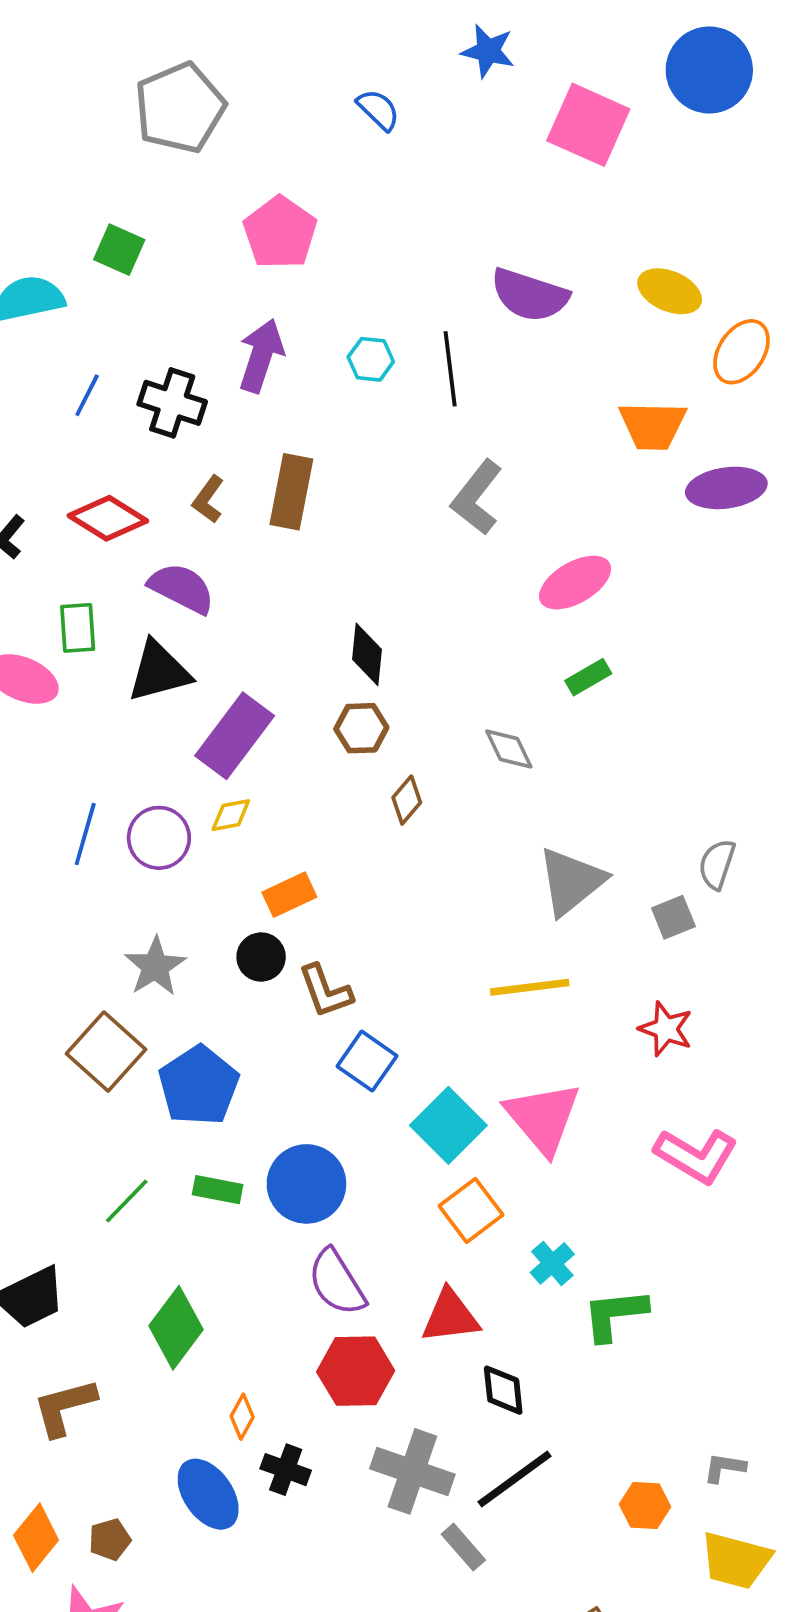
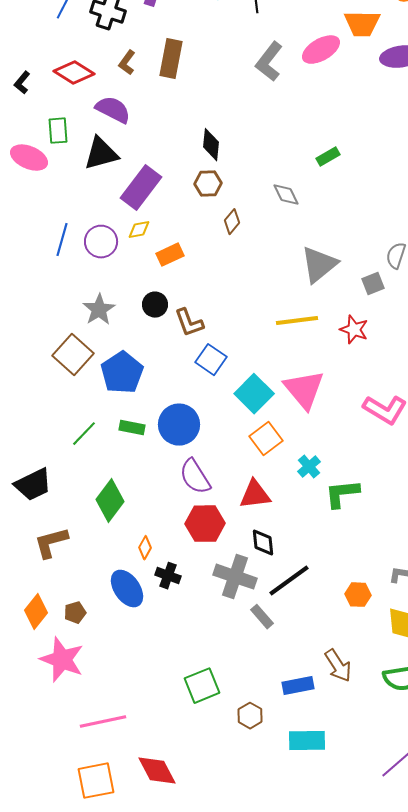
pink ellipse: (575, 583) -> (321, 50), moved
orange rectangle: (289, 895) -> (170, 255), moved
red star: (666, 1029) -> (354, 330), moved
black diamond: (503, 1390) -> (263, 543), moved

